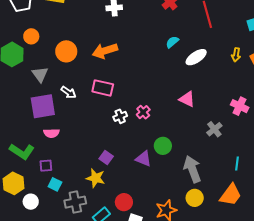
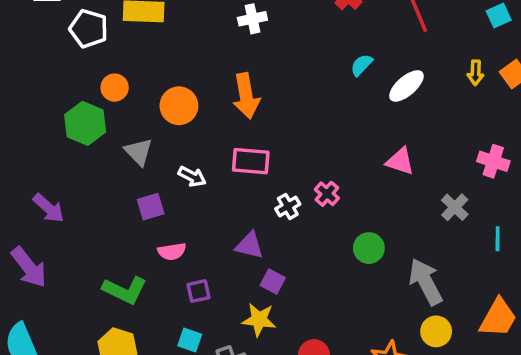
orange arrow: (105, 51) -> (246, 96), turned -75
purple square: (43, 106) -> (151, 207), size x0.6
purple triangle: (143, 159) -> (249, 245), moved
cyan line: (237, 163) -> (498, 239), moved
purple square: (46, 166) -> (199, 291), moved

